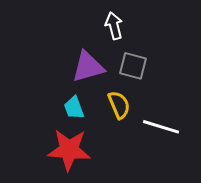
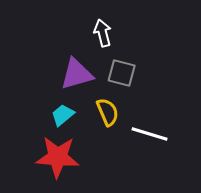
cyan trapezoid: (74, 108) -> (63, 115), turned 70

